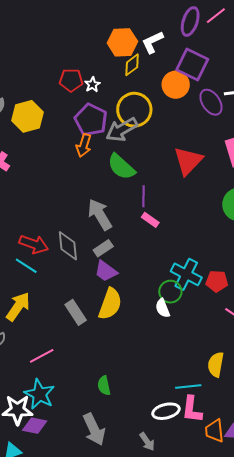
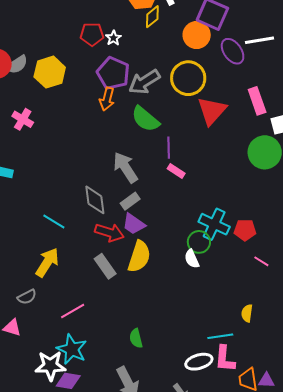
yellow circle: (134, 110) -> (188, 78), moved
red arrow: (34, 244) -> (109, 233), moved
yellow semicircle: (216, 365) -> (247, 313), size x0.7

